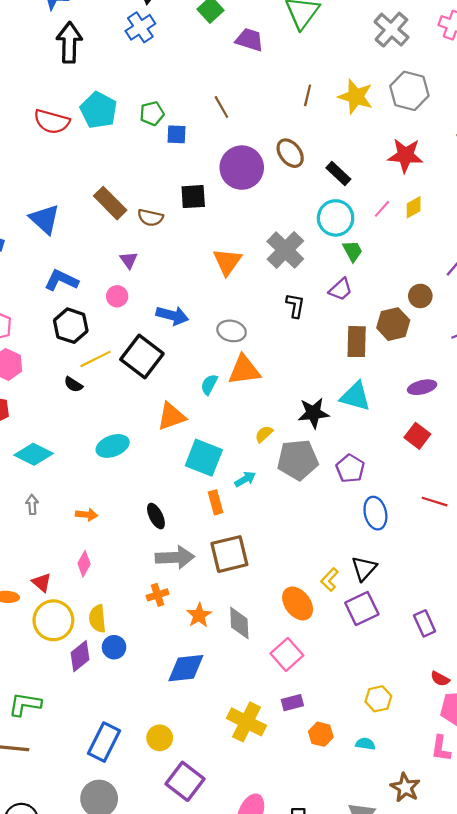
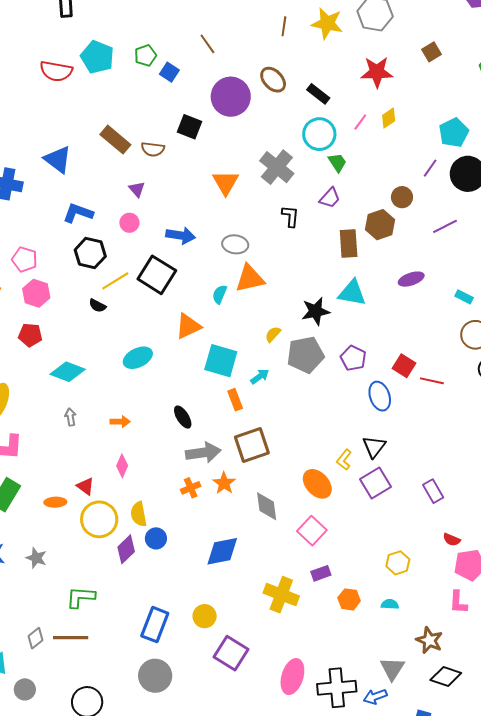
blue square: (176, 134) -> (169, 72), turned 36
black square: (193, 197) -> (189, 127), turned 30
red square: (417, 436) -> (404, 366), moved
orange star: (199, 615) -> (224, 483), moved

